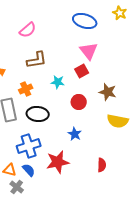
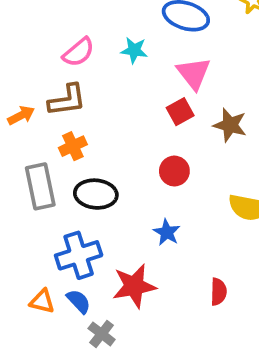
pink semicircle: (28, 30) -> (79, 52), moved
brown L-shape: (37, 60) -> (67, 100), moved
cyan star: (58, 82) -> (134, 50), moved
brown star: (108, 92) -> (230, 125), moved
gray cross: (17, 187) -> (102, 334), moved

